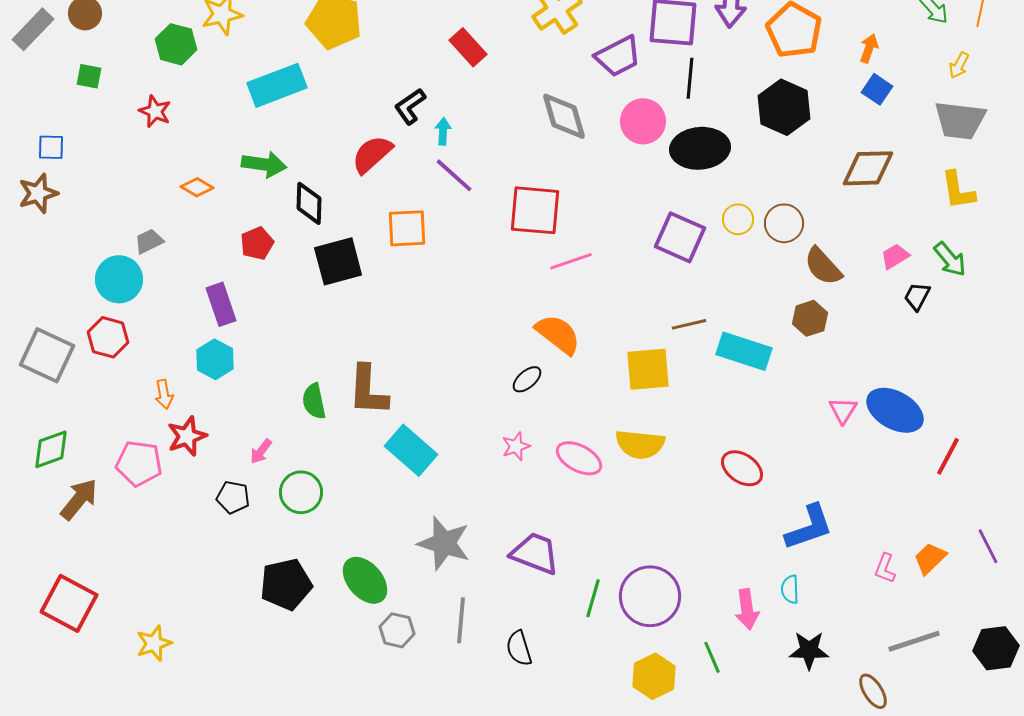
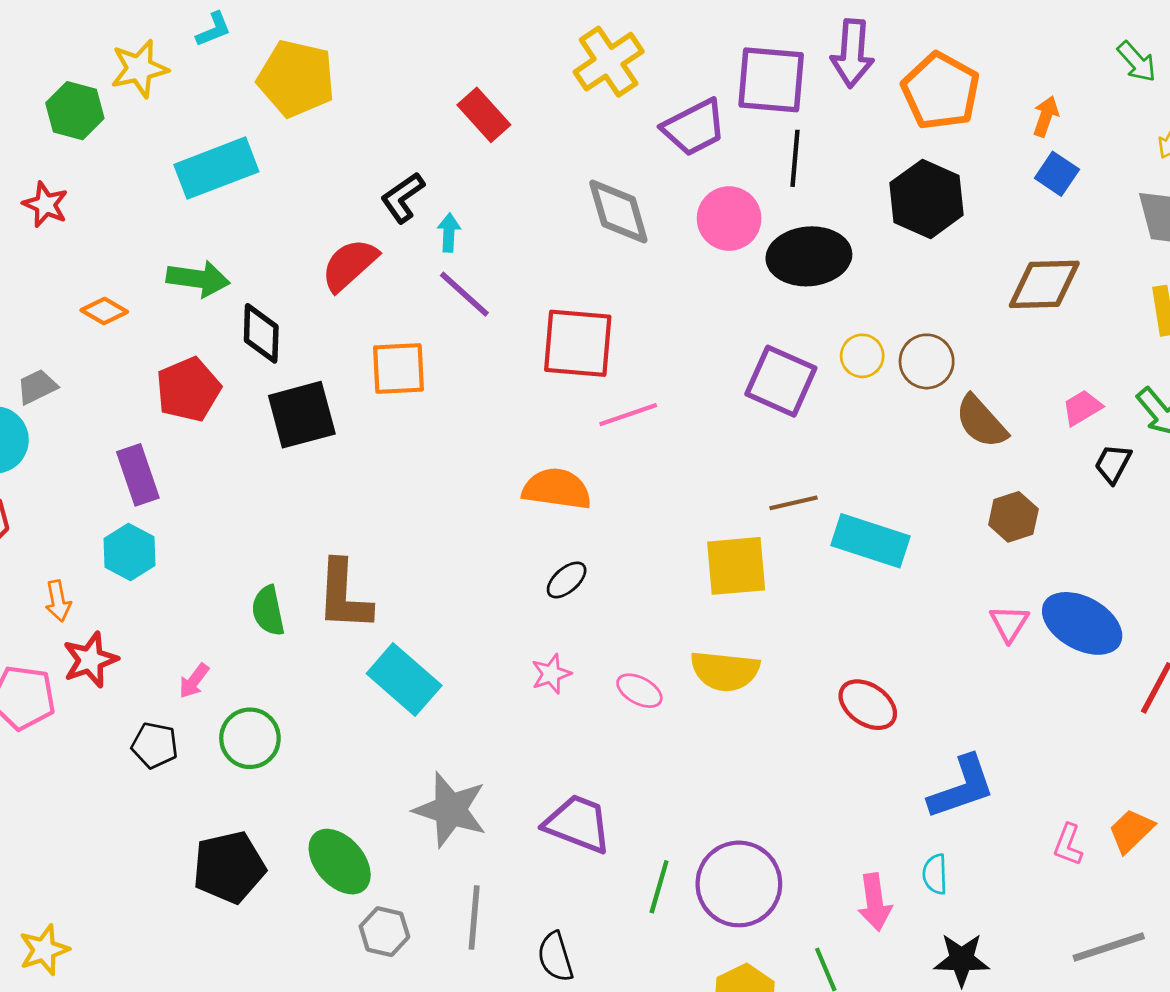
red pentagon: (257, 243) -> (188, 389), size x1.4
brown hexagon: (810, 318) -> (1013, 517), moved
orange semicircle: (558, 334) -> (557, 489), moved, turned -30
pink ellipse: (579, 458) -> (639, 691), size x0.7

